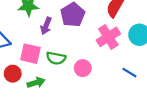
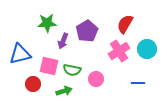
blue line: (129, 73) -> (138, 83), turned -32
green arrow: (36, 83) -> (64, 91), moved

